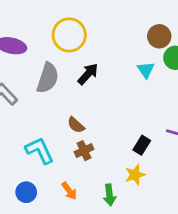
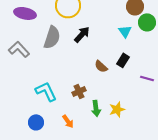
brown semicircle: (76, 125) -> (101, 66), moved
black rectangle: (142, 145) -> (123, 60), moved
green arrow: (110, 195) -> (96, 108), moved

